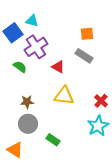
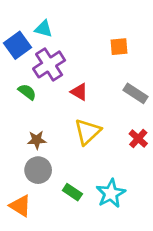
gray rectangle: (84, 56) -> (135, 93), moved
yellow triangle: (64, 96) -> (87, 132), turned -50
cyan star: (98, 126) -> (111, 193), moved

